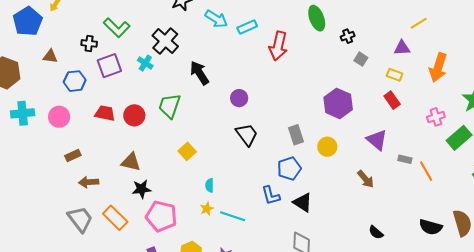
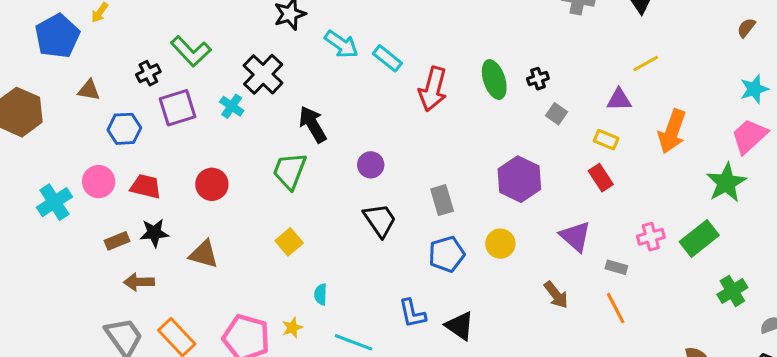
green ellipse: (317, 18) -> (494, 79), moved
cyan rectangle: (247, 27) -> (387, 58), turned 60
black cross: (89, 43) -> (148, 73), turned -35
green trapezoid: (170, 106) -> (290, 171), moved
cyan cross: (23, 113) -> (54, 202), moved, turned -30
red trapezoid: (105, 113) -> (146, 186), moved
pink cross: (436, 117) -> (651, 237), moved
gray rectangle: (296, 135) -> (442, 200), moved
blue pentagon: (289, 169) -> (447, 254), moved
orange line: (426, 171) -> (616, 308), moved
black star: (142, 189) -> (154, 233), moved
yellow star: (207, 209) -> (292, 328), moved

